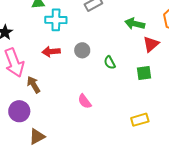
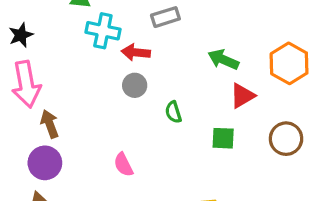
red arrow: (51, 52) -> (136, 52), moved
purple circle: (19, 111) -> (45, 163), moved

